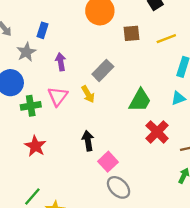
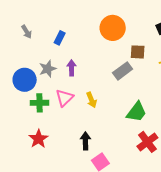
gray star: (26, 52) -> (48, 69), moved
gray rectangle: (103, 70) -> (123, 71), moved

